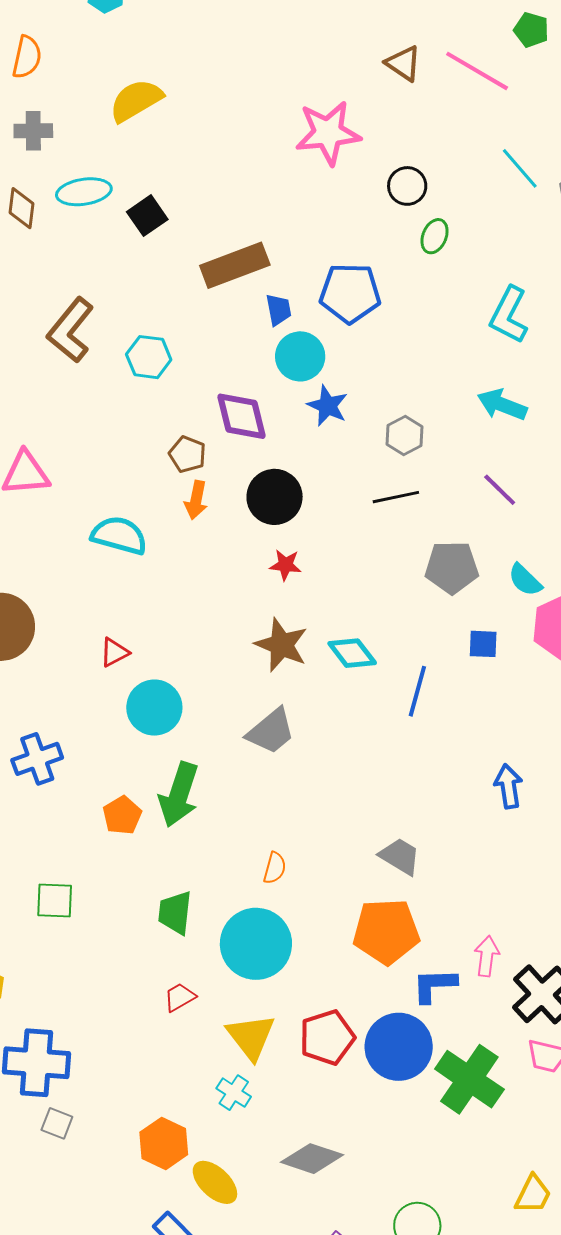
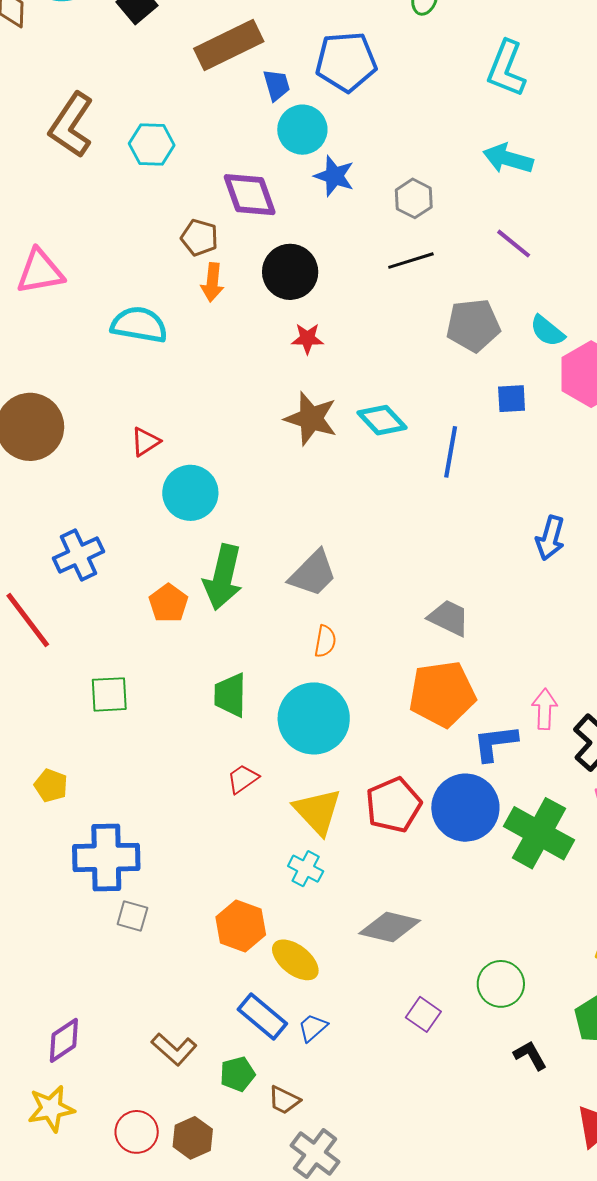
gray trapezoid: (271, 731) -> (313, 573), moved
blue arrow: (508, 786) -> (550, 538), turned -150

